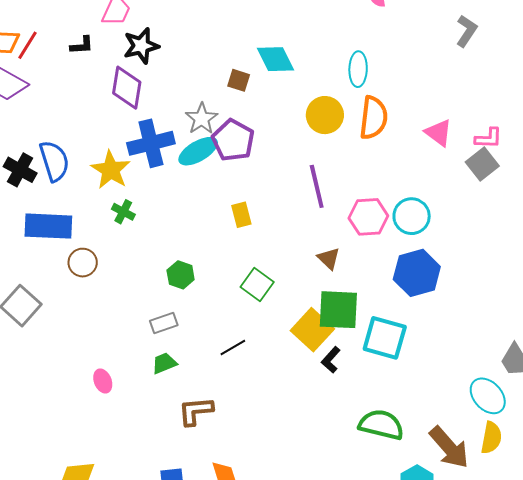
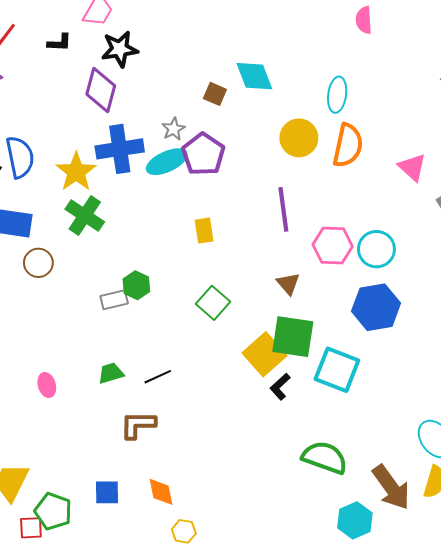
gray star: (202, 119) -> (173, 129), size x0.7
green cross: (123, 212) -> (85, 216), size x1.6
gray rectangle: (164, 323) -> (114, 300), moved
black line: (233, 348) -> (158, 377), moved

